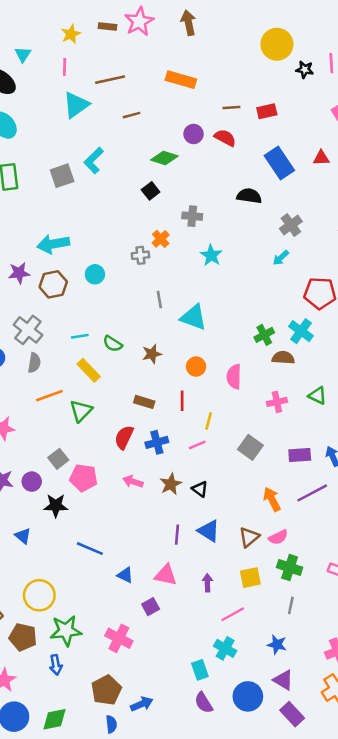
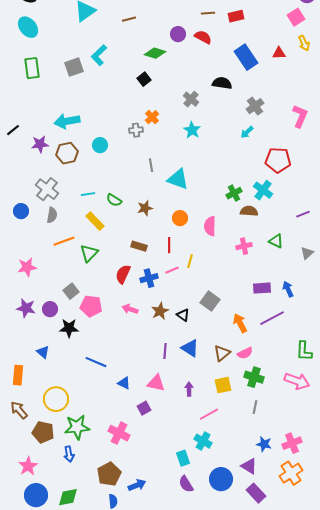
gray cross: (192, 216) -> (191, 99), moved, turned 35
pink line: (197, 445) -> (172, 270), moved
gray square: (250, 447) -> (210, 301), moved
blue star: (277, 645) -> (264, 444), moved

